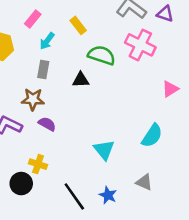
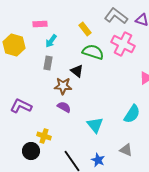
pink rectangle: (33, 19) -> (40, 24), turned 48
yellow rectangle: (78, 25) -> (85, 29), moved
black triangle: (81, 80) -> (77, 71), turned 40
brown star: (33, 99) -> (63, 86), moved
purple semicircle: (47, 124) -> (64, 107), moved

